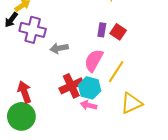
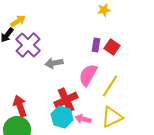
purple cross: (33, 30) -> (28, 45), turned 30
cyan hexagon: (90, 88) -> (62, 117), moved
yellow triangle: (131, 103) -> (112, 117), moved

